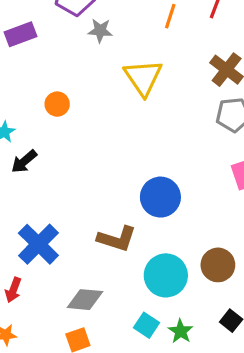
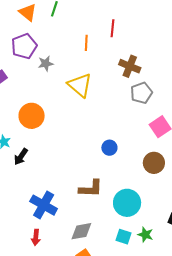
orange circle: (57, 104) -> (32, 116), size x1.6
blue circle: (160, 197) -> (109, 148), moved, size x0.6
brown circle: (218, 265) -> (154, 163), moved

